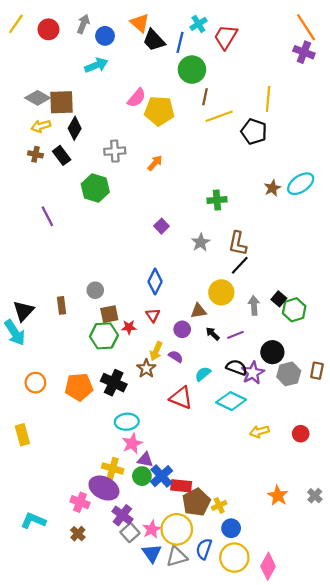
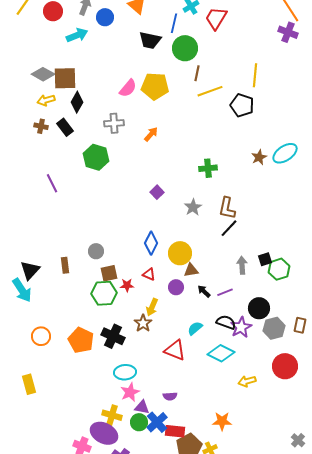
black trapezoid: (154, 40) -> (150, 40), moved, turned -35
cyan arrow: (96, 65) -> (77, 35), moved
pink semicircle: (137, 98) -> (128, 88), moved
yellow circle: (221, 292) -> (180, 253), moved
black square: (279, 299) -> (265, 259), turned 32
red triangle: (153, 315) -> (149, 274), turned -32
purple semicircle: (176, 357) -> (170, 396), moved, turned 144
orange pentagon: (79, 387) -> (81, 340), turned 30
red circle: (301, 434) -> (285, 366), moved, size x1.6
orange star: (278, 496) -> (222, 421), moved, turned -30

